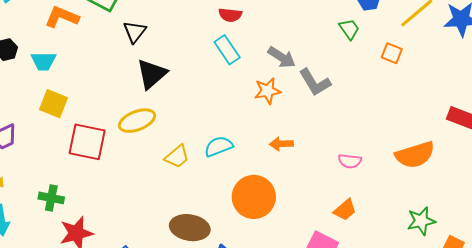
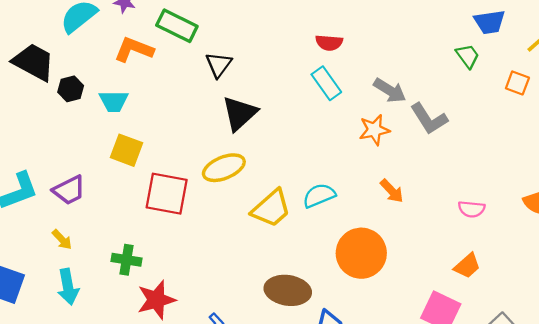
orange arrow: (281, 144) -> (392, 191), turned -130
yellow trapezoid: (177, 157) -> (271, 208), size x1.4

